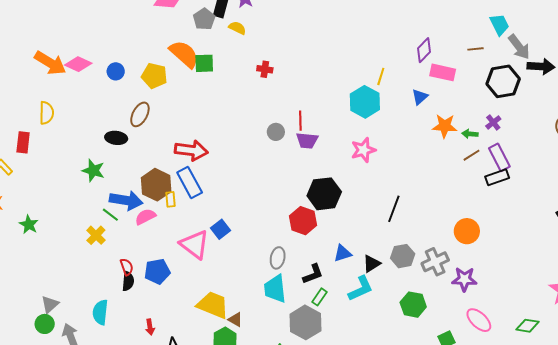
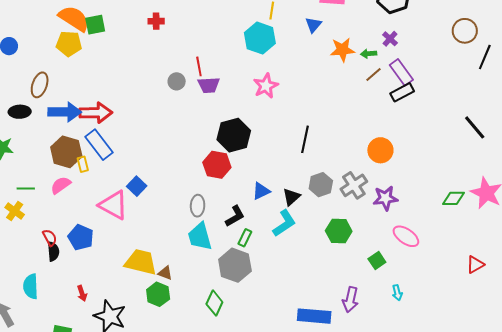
yellow pentagon: (154, 76) -> (69, 44), moved
blue arrow: (126, 200) -> (65, 112), moved
green line: (110, 215) -> (26, 189), turned -30
blue pentagon: (157, 271) -> (81, 237), turned -30
green diamond: (528, 326) -> (453, 198), moved

